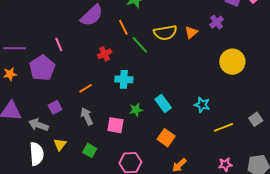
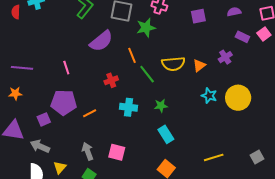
purple pentagon: (42, 68) -> (64, 102), moved, turned 30
cyan star: (202, 105) -> (209, 96), moved
purple square: (55, 107) -> (44, 119), moved
green star: (136, 110) -> (161, 106), moved
gray arrow: (87, 116) -> (88, 151), moved
yellow line: (223, 127) -> (214, 157), moved

